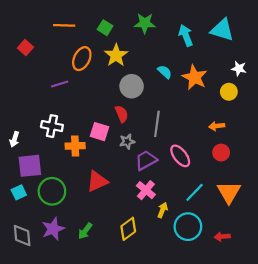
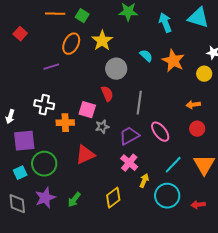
green square: (105, 28) -> (82, 16), moved
gray star: (127, 142) -> (102, 127), moved
cyan square: (19, 192) -> (20, 173), moved

